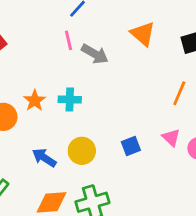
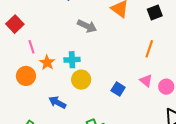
pink line: (68, 40) -> (32, 47), moved
blue square: (131, 146) -> (118, 89), turned -32
yellow circle: (82, 151) -> (81, 80), moved

